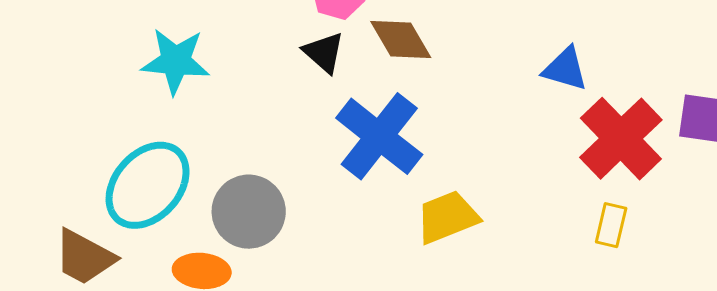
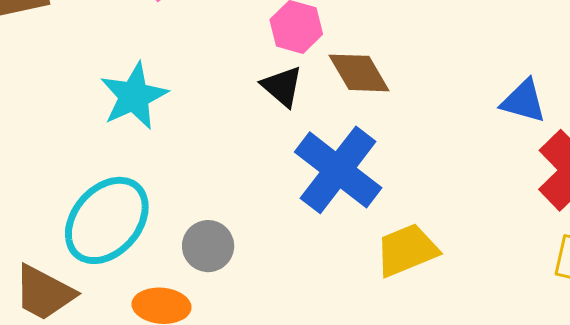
cyan star: (176, 61) -> (134, 96), turned -30
gray circle: (249, 212) -> (208, 246), size x0.7

